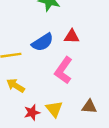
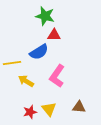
red triangle: (72, 36) -> (54, 35), moved
yellow arrow: (16, 86) -> (26, 81), moved

